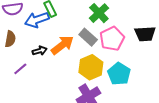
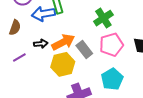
gray rectangle: (88, 37) -> (84, 50), moved
yellow hexagon: (91, 67) -> (63, 64), moved

